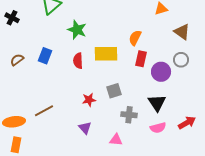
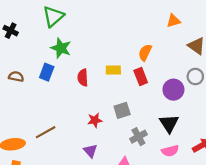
green star: (77, 30) -> (61, 48), moved
yellow rectangle: (106, 54) -> (113, 70), size x0.6
red rectangle: (141, 59) -> (141, 77), moved, turned -35
brown semicircle: (17, 60) -> (16, 77), turned 48
gray cross: (129, 115) -> (138, 137), turned -35

